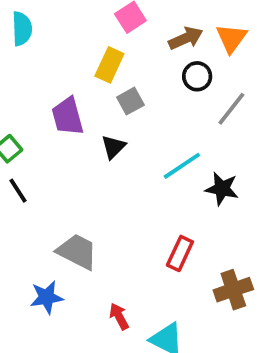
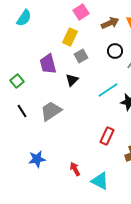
cyan semicircle: (22, 29) -> (24, 18), turned 36
black circle: (197, 76) -> (115, 51), moved
black line: (18, 191) -> (22, 111), moved
gray trapezoid: (77, 252) -> (51, 111), moved, turned -60

